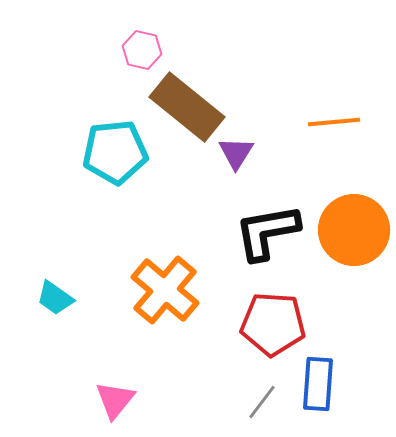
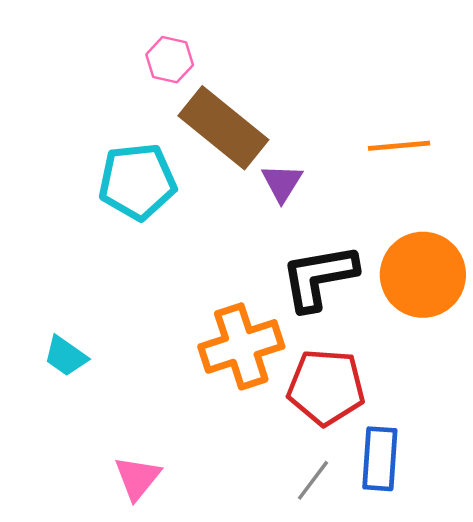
orange cross: (165, 290) -> (241, 346), moved, turned 32

